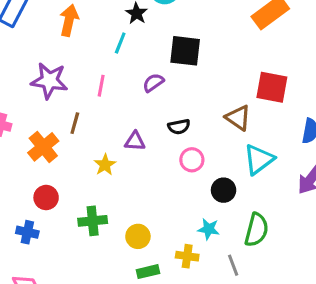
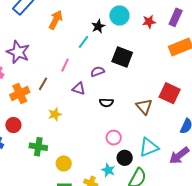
purple star: (49, 81) -> (18, 52), moved
purple triangle: (135, 141) -> (79, 89), moved
cyan triangle: (259, 159) -> (149, 147), moved
pink circle: (192, 160) -> (114, 138), moved
black circle: (224, 190) -> (125, 158), moved

